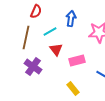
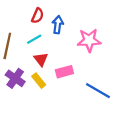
red semicircle: (36, 11) -> (38, 16), moved
yellow rectangle: (73, 88) -> (39, 81), moved

